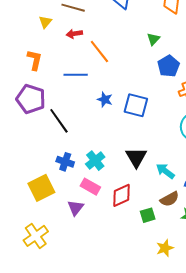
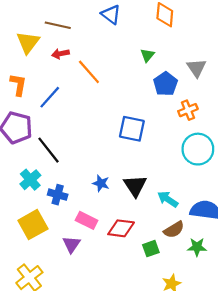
yellow triangle: (45, 22) -> (28, 42), size x1.6
blue line: (76, 75) -> (50, 97), moved, turned -45
blue star: (105, 99) -> (101, 183), moved
cyan cross: (95, 161) -> (30, 180), moved
red diamond: (121, 195) -> (121, 228), turned 35

